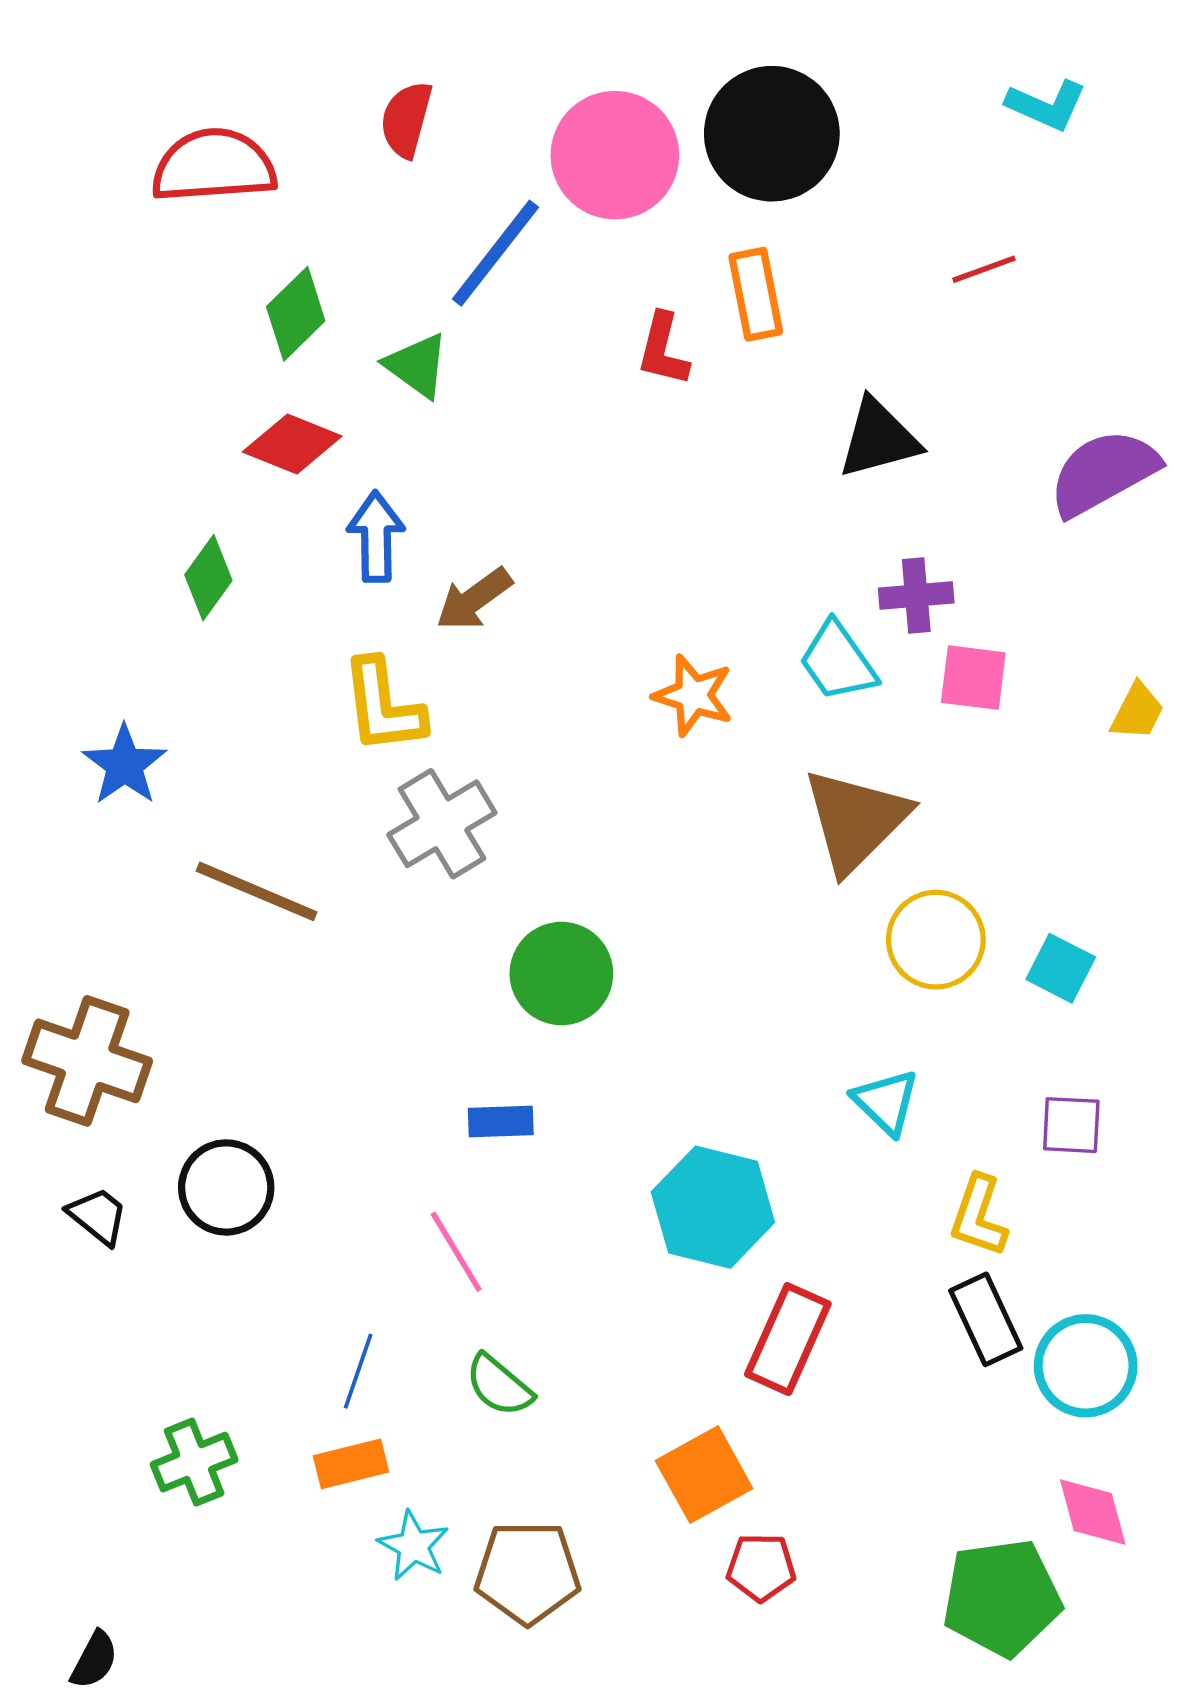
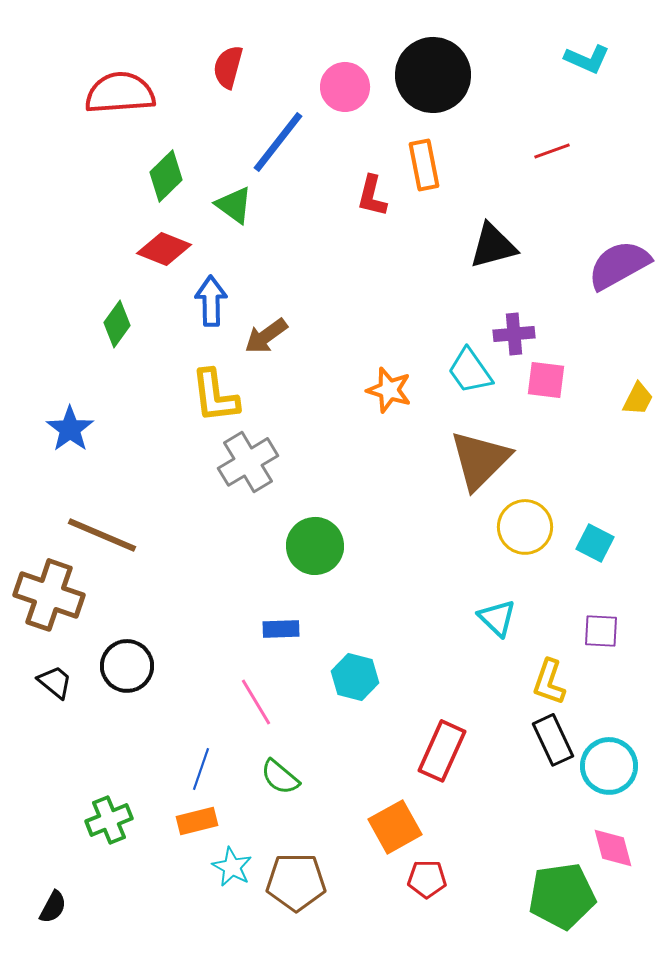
pink circle: (615, 155) -> (345, 87), size x0.7
brown line: (257, 891) -> (102, 535), moved
cyan hexagon: (713, 1207) -> (355, 677), moved, size x0.7
black semicircle: (94, 1660) -> (53, 907), moved

